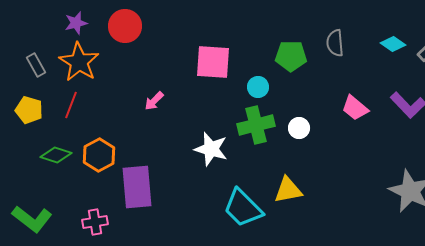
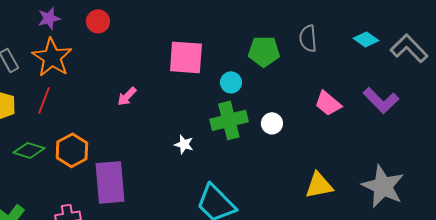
red circle: (125, 26) -> (98, 21), size x0.7
white star: (211, 149) -> (184, 144), size x0.6
yellow triangle: (288, 190) -> (319, 185), moved

